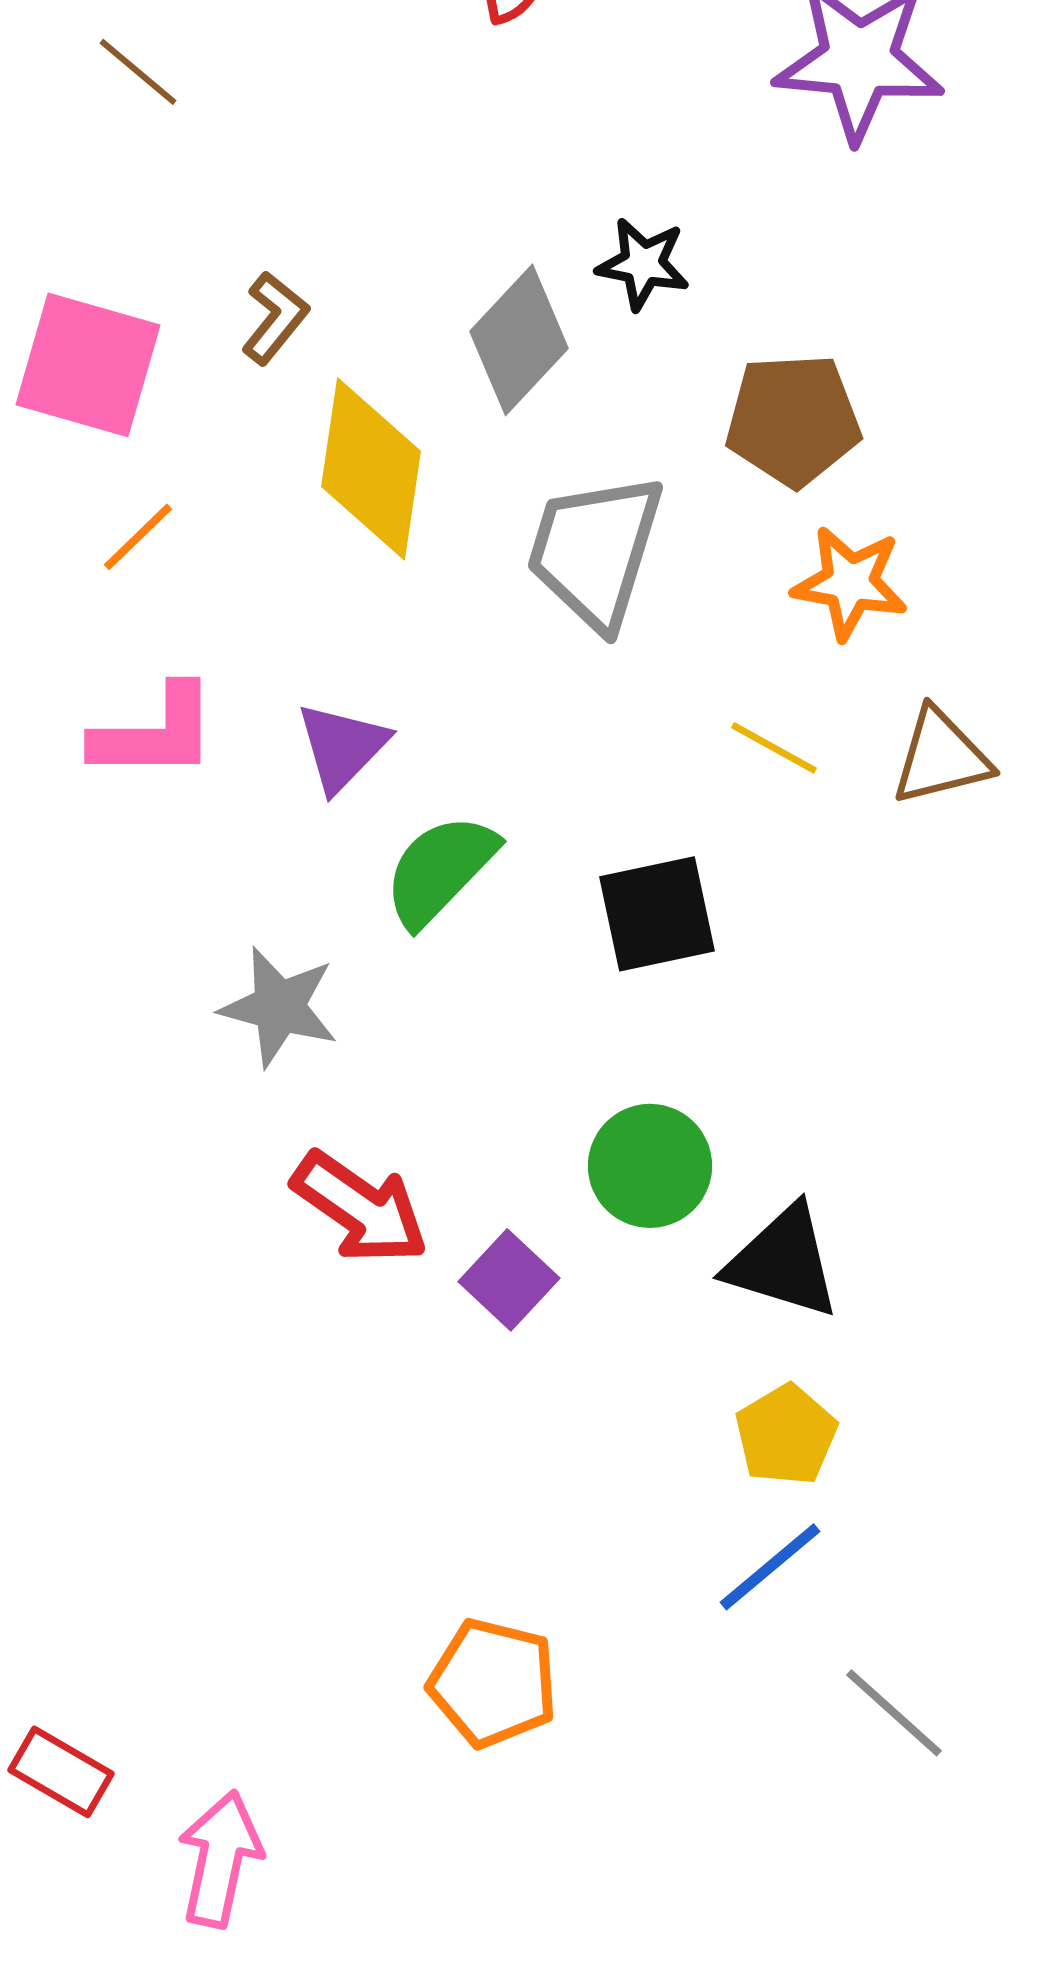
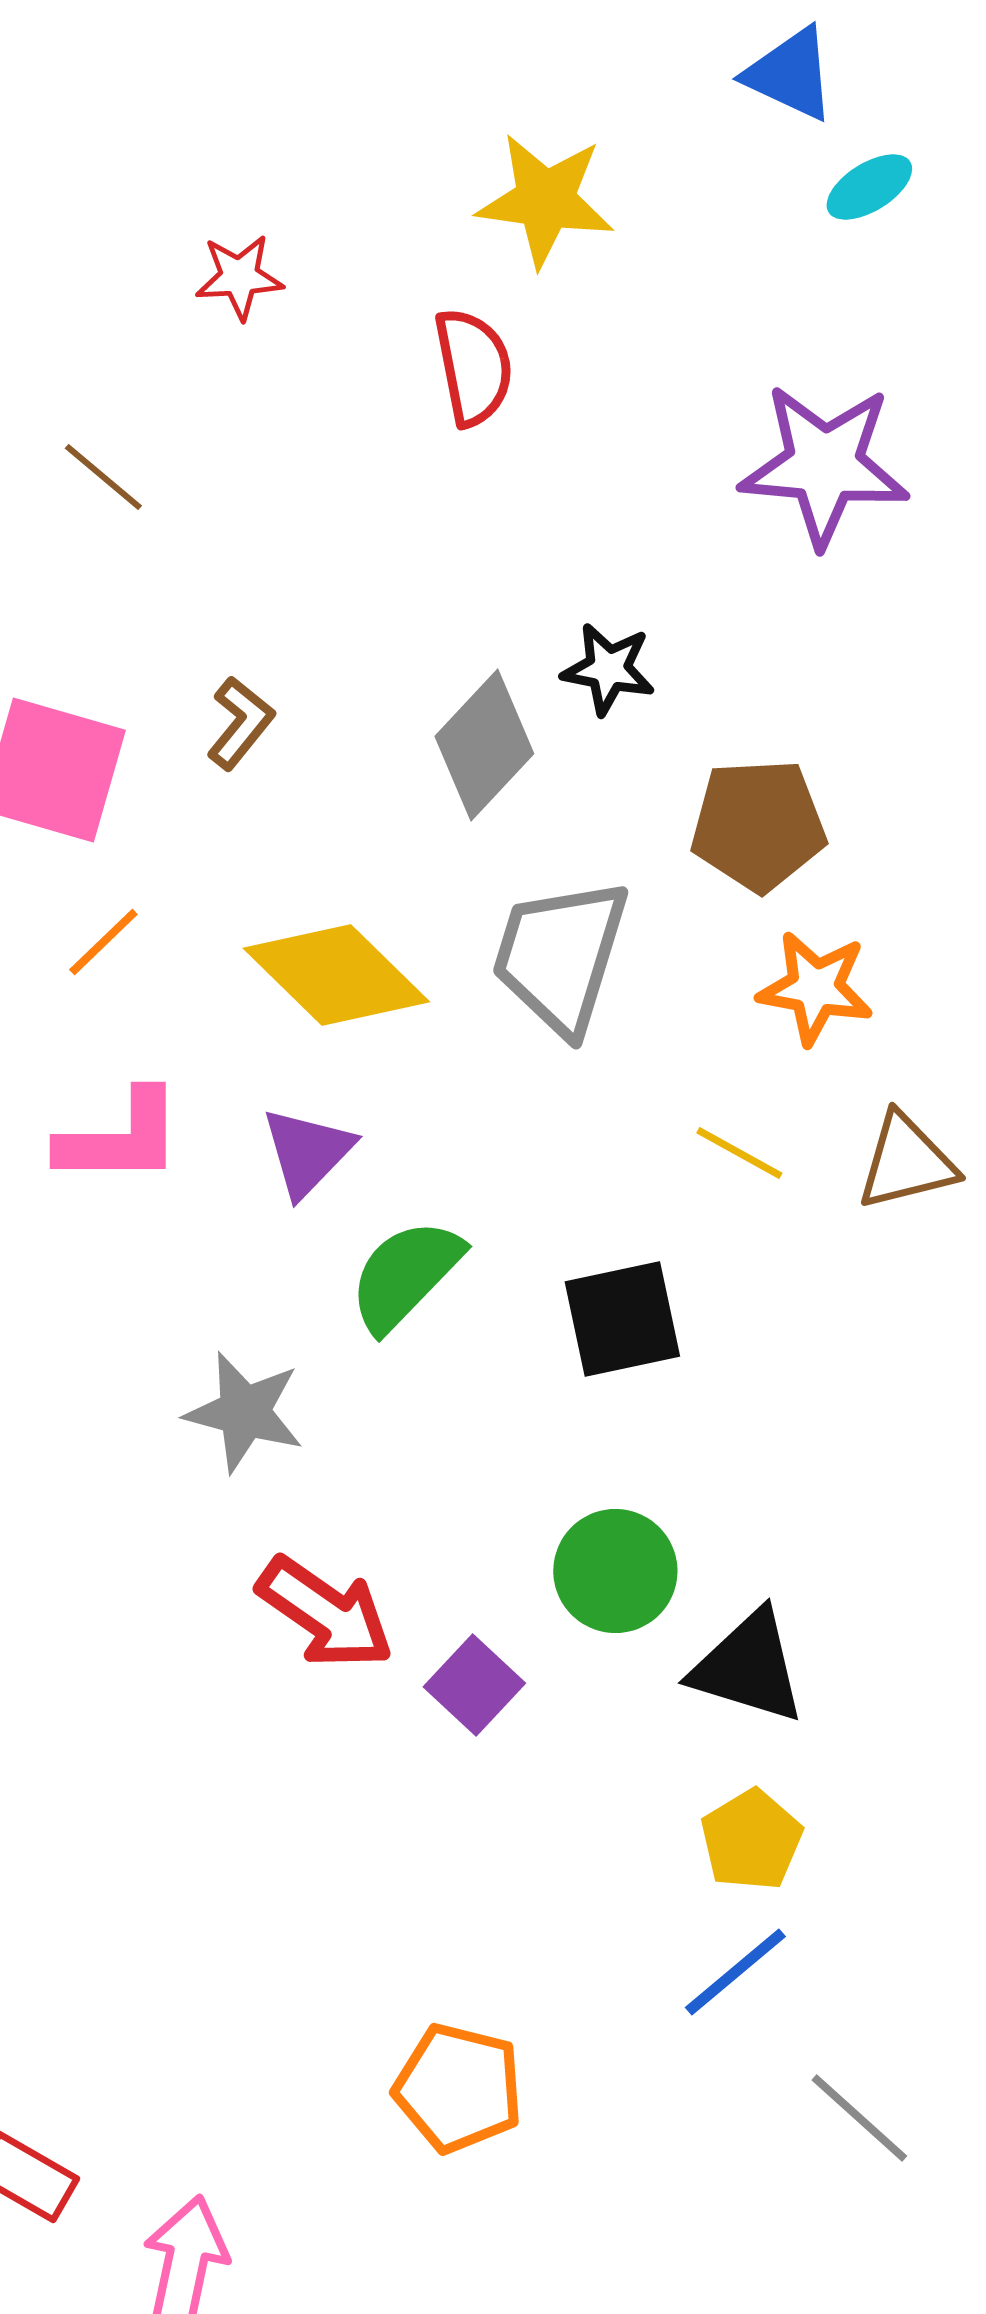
yellow diamond: (371, 469) -> (336, 975), moved, turned -54

